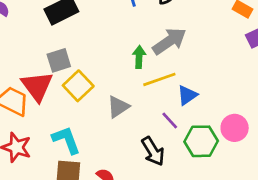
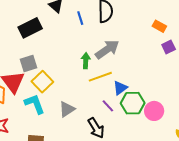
gray triangle: (118, 107) -> (67, 109), moved
cyan L-shape: (66, 140) -> (35, 104), moved
green hexagon: (201, 141) -> (133, 103), moved

